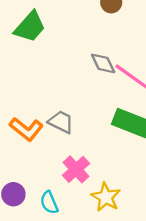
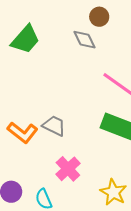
gray diamond: (103, 63) -> (84, 40), moved
yellow star: (106, 197) -> (113, 192), moved

